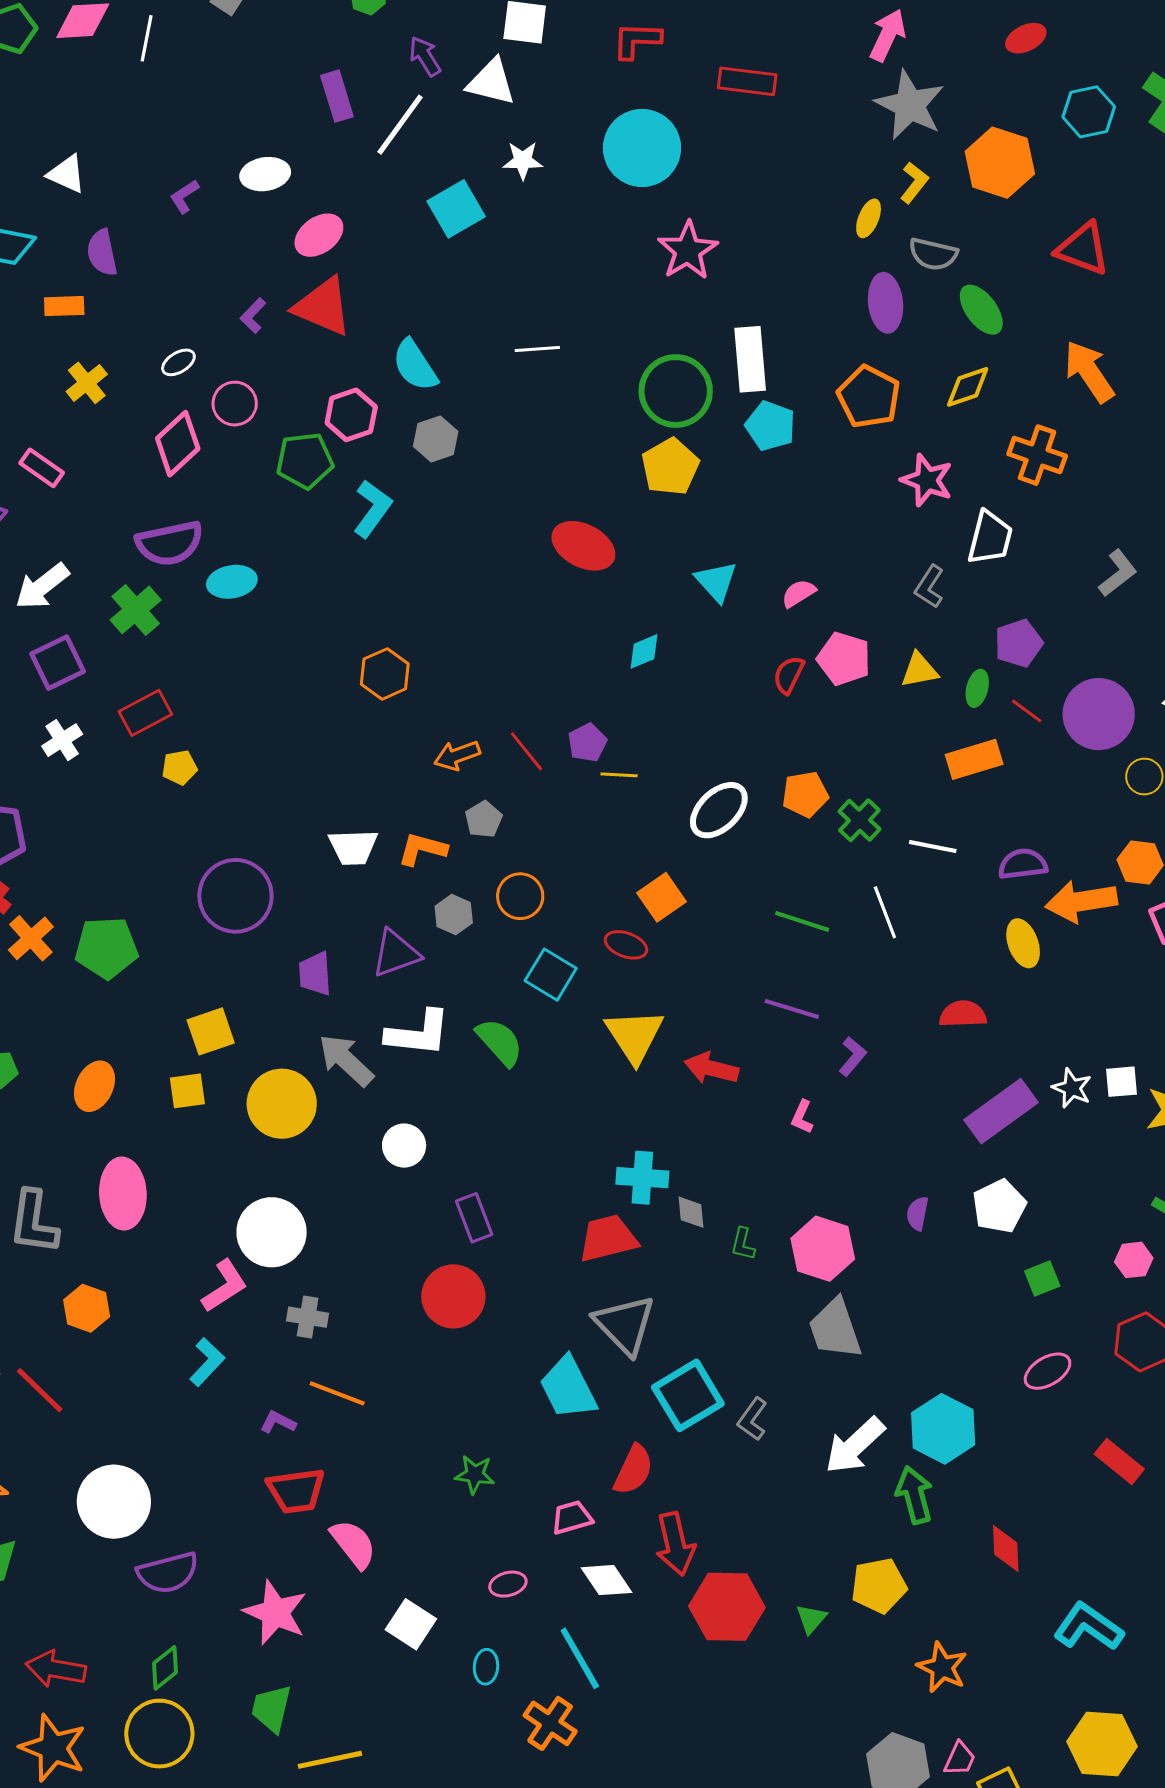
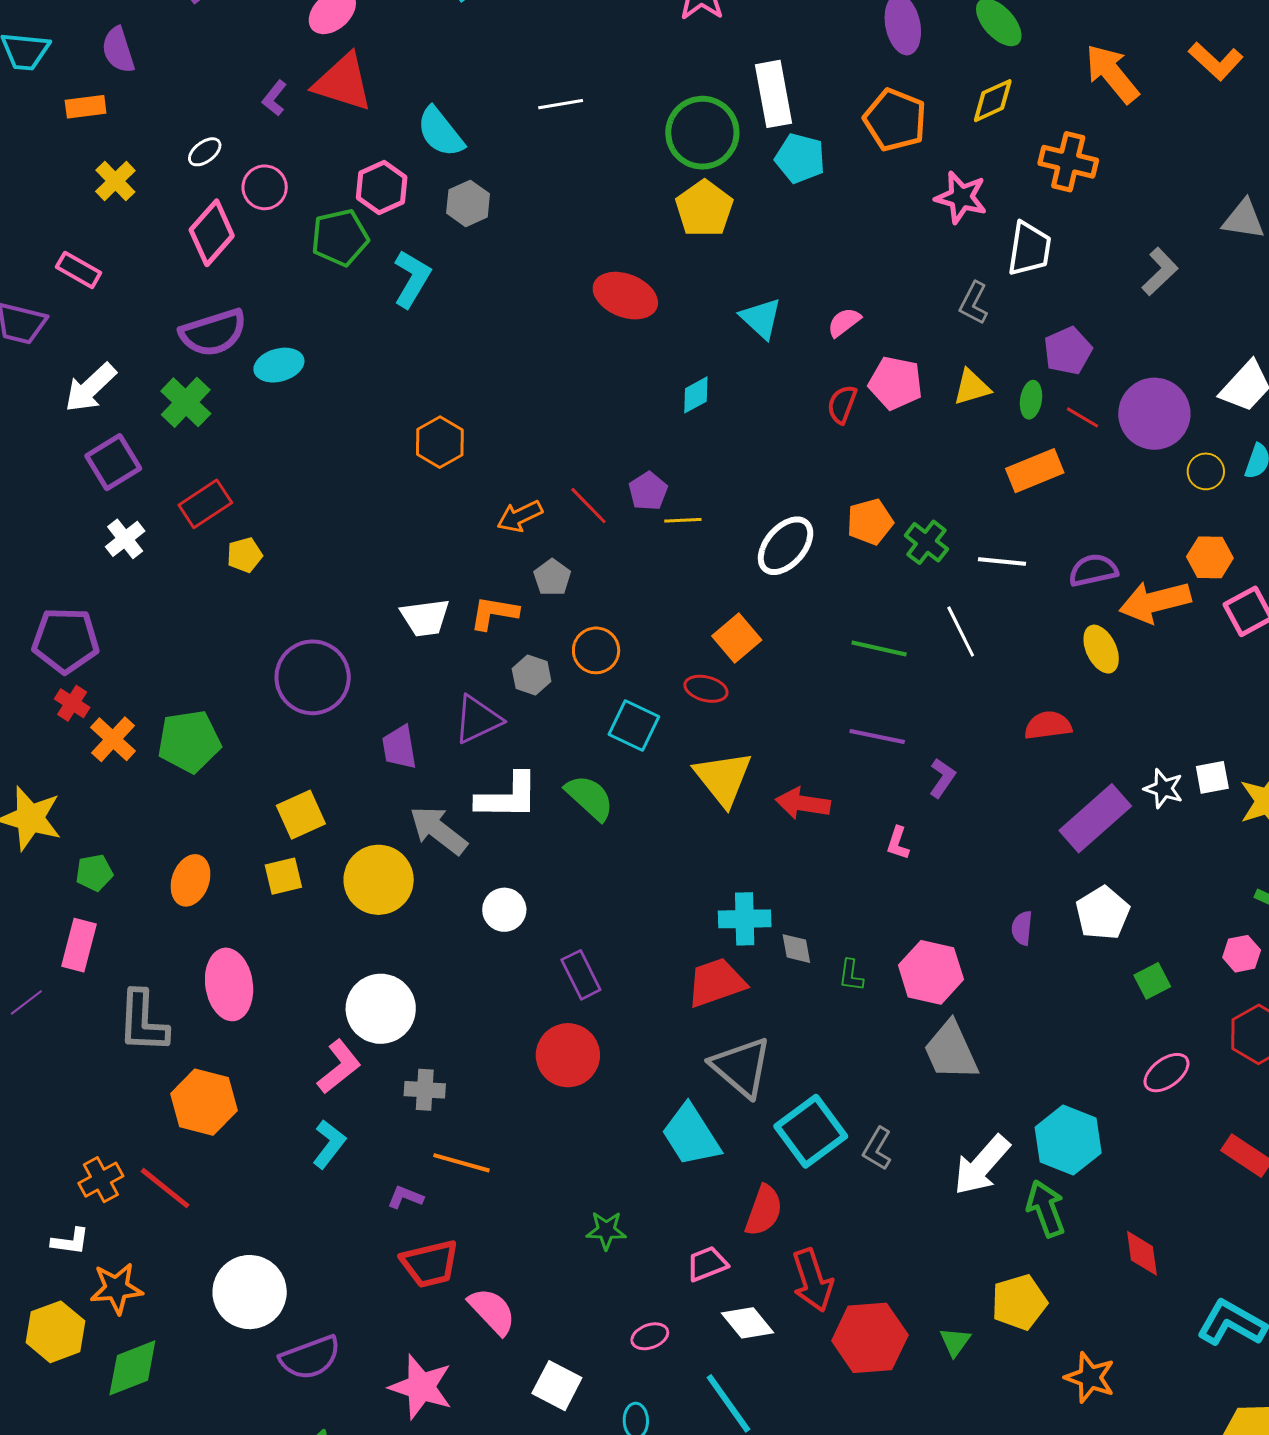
orange hexagon: (87, 1308) -> (204, 1102), size x1.4

